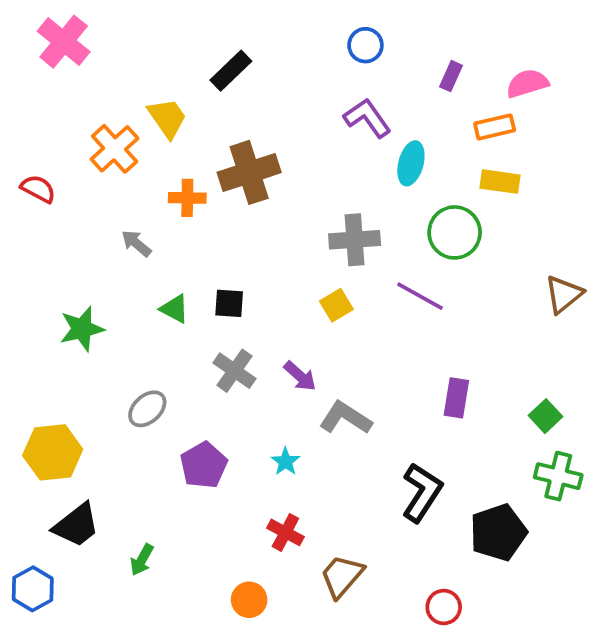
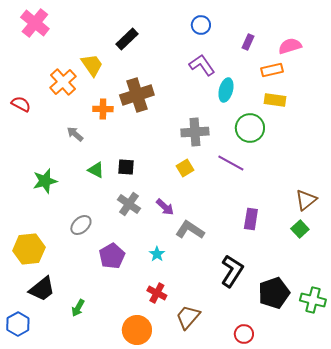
brown triangle: (564, 294) -> (306, 200), moved
green cross: (558, 476) -> (313, 300), moved
orange circle: (249, 600) -> (137, 330), size x1.5

